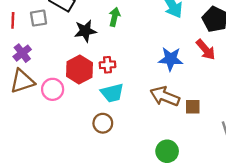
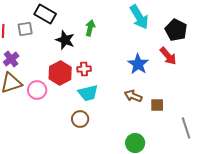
black star: (85, 31) -> (65, 40), turned 30
blue star: (171, 59) -> (138, 64), turned 30
brown arrow: (165, 96) -> (133, 96), size x0.7

